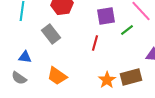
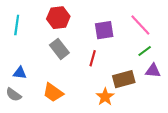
green line: (127, 30) -> (145, 51), moved
gray rectangle: (51, 34) -> (59, 49), moved
brown rectangle: (131, 77) -> (124, 79), moved

